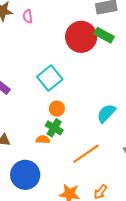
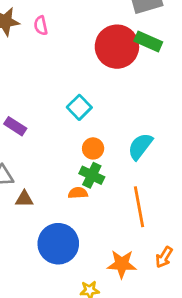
cyan square: (50, 78) -> (79, 107), size x0.7
cyan semicircle: (106, 113) -> (140, 146), moved
orange line: (86, 154) -> (139, 207), turned -60

